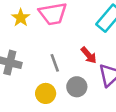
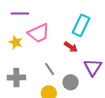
red arrow: (89, 55) -> (71, 47), moved

